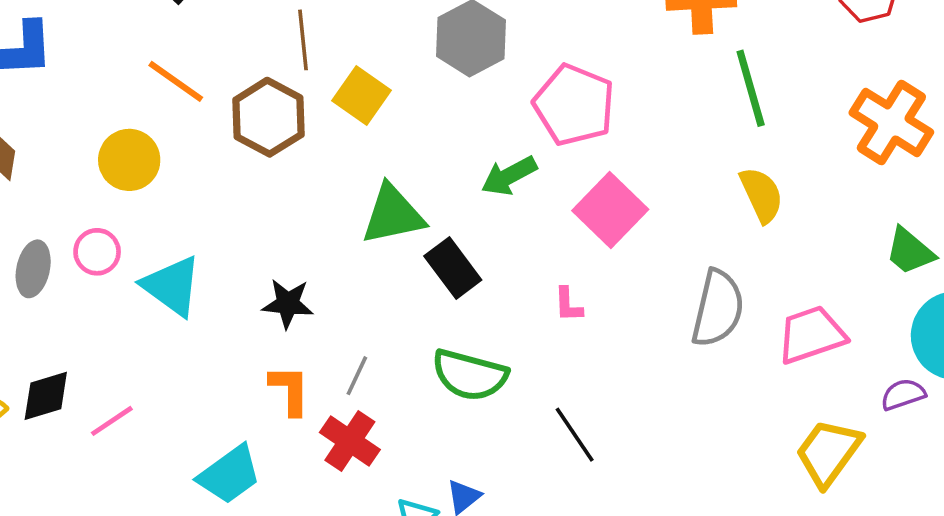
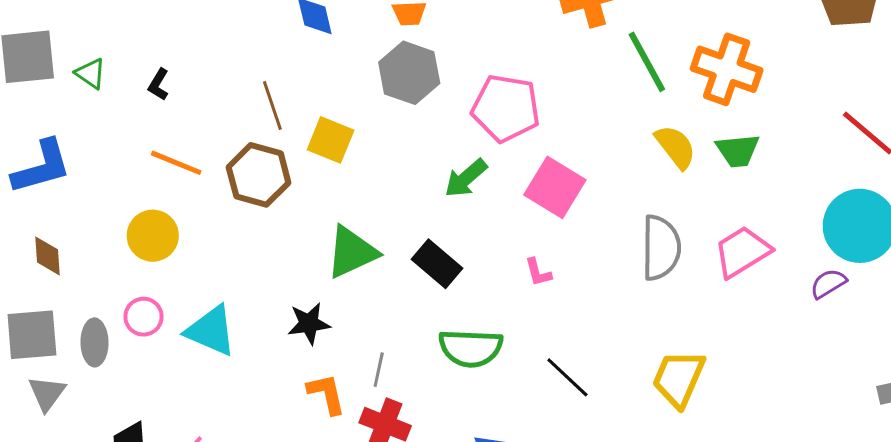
orange cross: (891, 122) -> (727, 69), moved
green triangle: (393, 215) -> (352, 252), moved
green trapezoid: (910, 251) -> (738, 151), moved, turned -33
yellow trapezoid: (828, 453) -> (679, 378), moved

